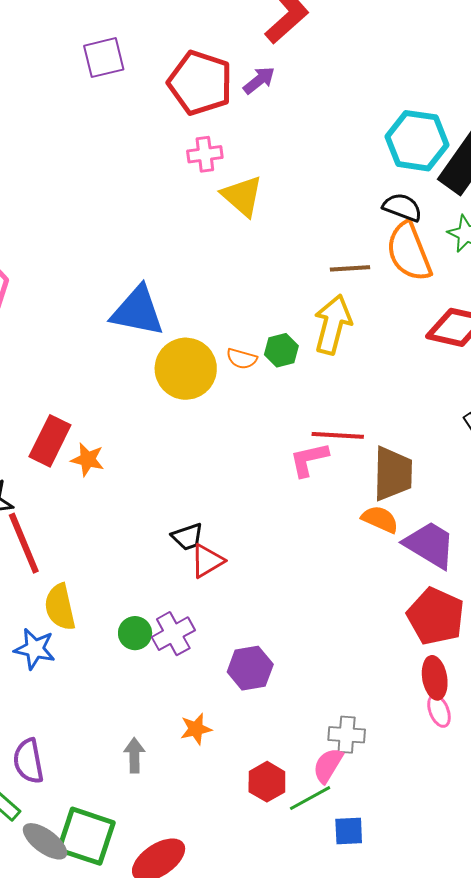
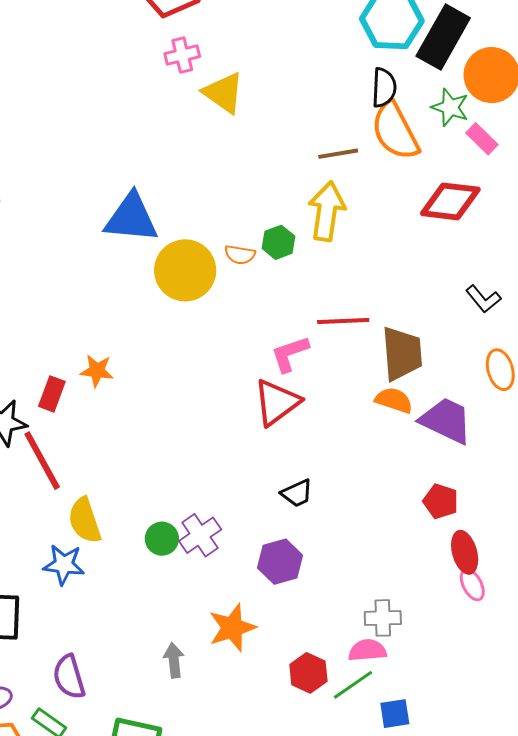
black semicircle: (402, 207) -> (384, 88), turned 78
red rectangle: (50, 441) -> (52, 394), moved, size x0.7
pink L-shape: (309, 459) -> (290, 354), moved
black trapezoid: (187, 537) -> (297, 493), moved
red triangle: (207, 561) -> (277, 402), moved, size x1.4
red pentagon: (436, 616) -> (441, 501), moved, size x0.6
orange star: (196, 729) -> (232, 628), size x1.5
pink semicircle: (328, 765) -> (367, 650), turned 60

